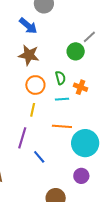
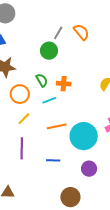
yellow line: (33, 110) -> (24, 119), turned 48
blue line: (39, 157) -> (53, 160), moved, turned -32

